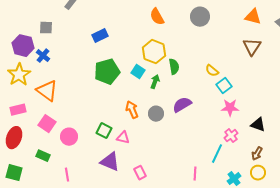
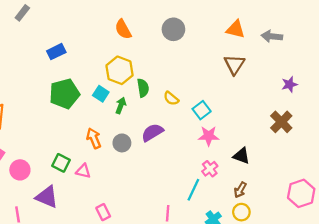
yellow semicircle: (212, 71) -> (171, 98), moved
purple triangle: (110, 162) -> (47, 197), moved

